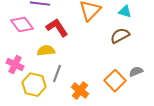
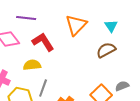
cyan triangle: (125, 12) -> (111, 26), turned 40

